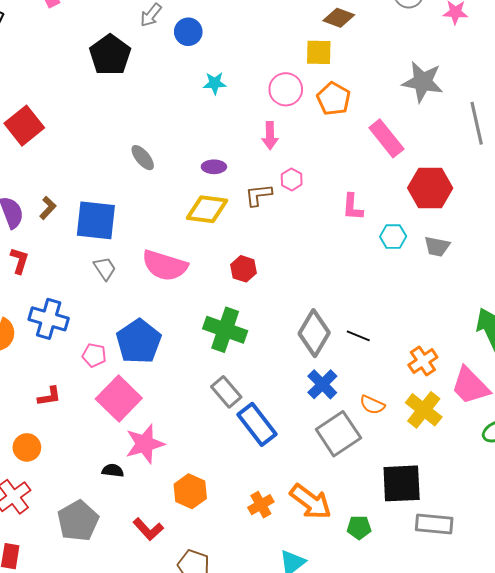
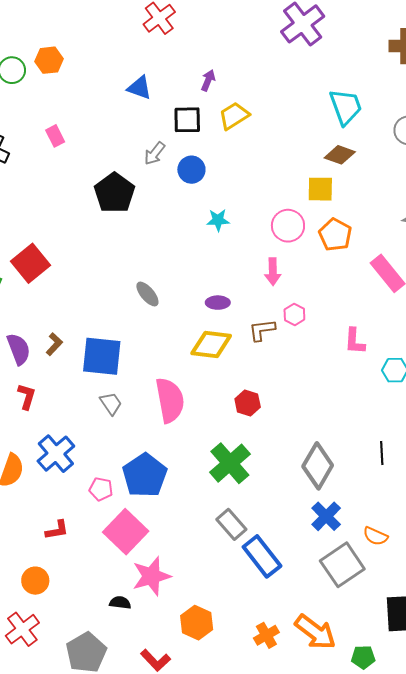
pink semicircle: (165, 265) -> (170, 400), turned -117
blue cross: (49, 319) -> (56, 454), turned 33
green cross: (225, 330) -> (230, 463), turned 30
black line: (358, 336) -> (382, 453), moved, turned 65

